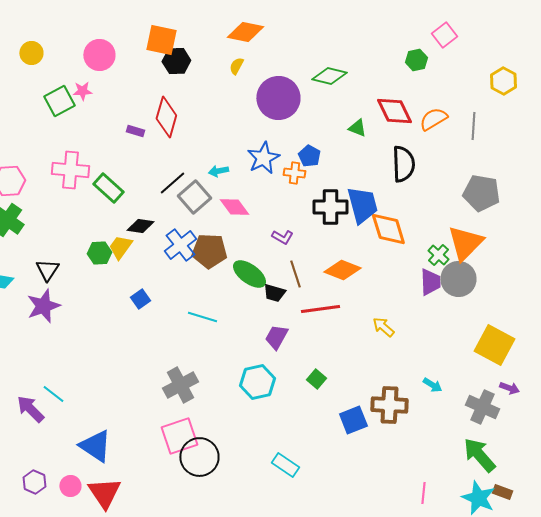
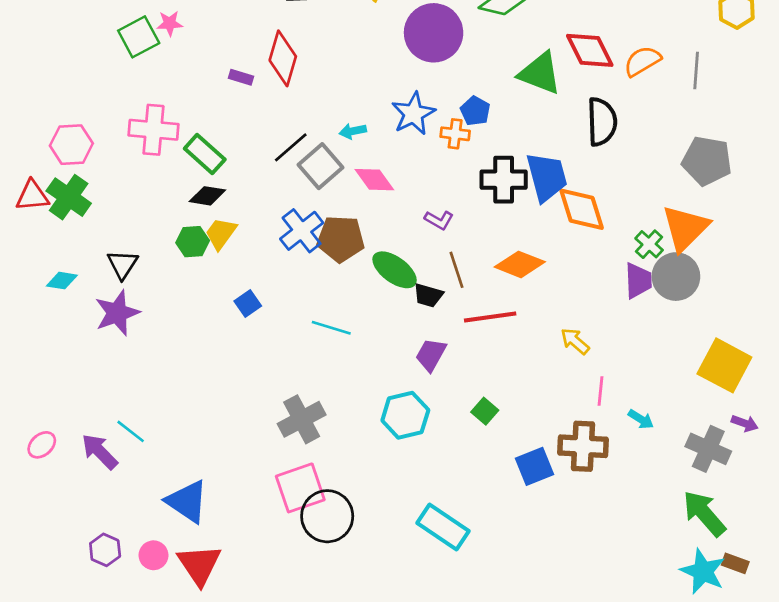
green triangle: (357, 128) -> (540, 73), size x1.8
black diamond: (140, 226) -> (207, 196), moved
cyan rectangle: (285, 465) -> (443, 527), size x1.4
pink line: (423, 493) -> (601, 391), moved

